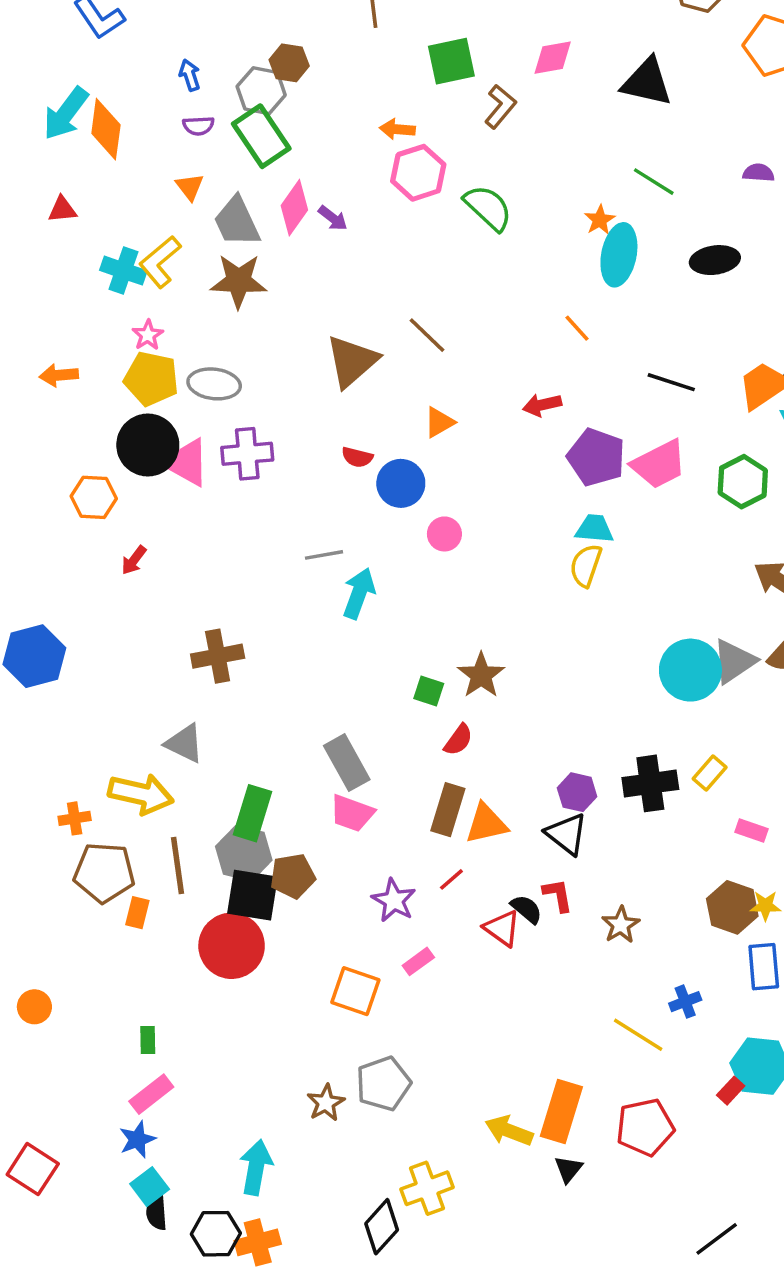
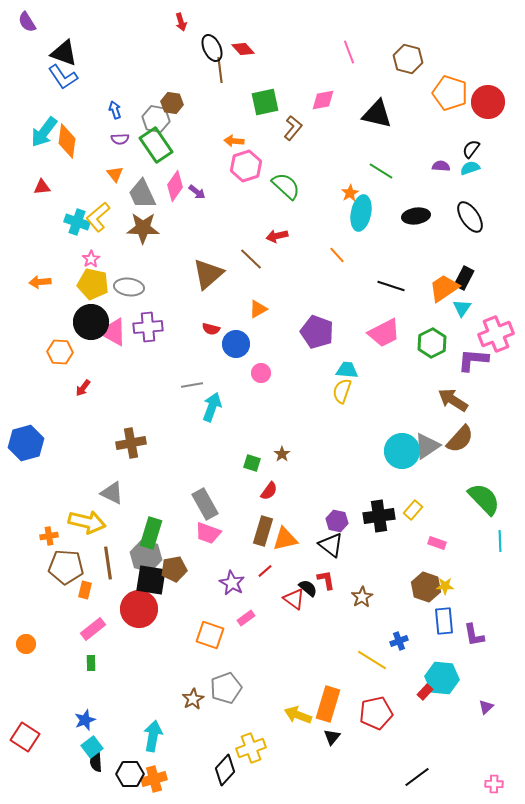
red arrow: (542, 405) -> (277, 236), moved
purple pentagon: (596, 457) -> (317, 332), moved
brown star: (481, 675) -> (282, 454), size x0.6
pink rectangle: (151, 1094) -> (93, 629), moved

